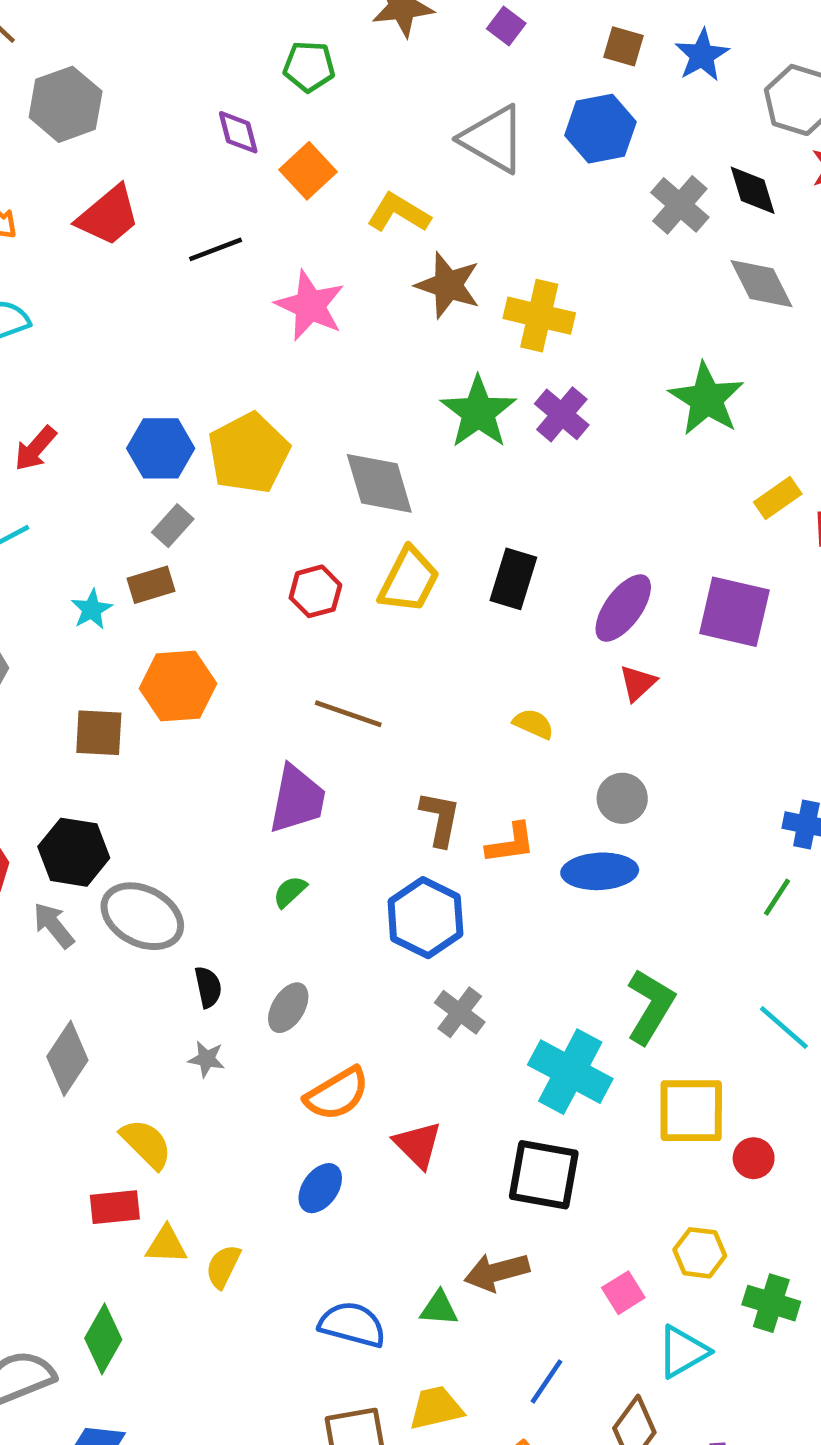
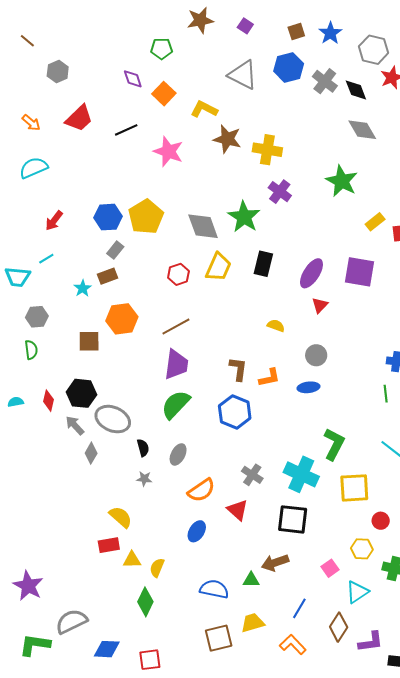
brown square: (623, 46) -> (296, 31), turned -30
gray hexagon: (66, 104) -> (58, 72), size x0.7
gray cross: (680, 205) -> (325, 81), moved
green star: (478, 412) -> (244, 217), moved
brown line: (348, 714) -> (176, 326), moved, turned -44
blue ellipse: (600, 871) -> (308, 387), size x0.7
green semicircle: (290, 892) -> (176, 404), size x2.0
green line: (777, 897) -> (386, 394), turned -36
gray cross: (460, 1012) -> (252, 475), moved
gray diamond: (67, 1058) -> (91, 453), moved, size x0.7
red circle: (754, 1158) -> (381, 521), moved
green diamond: (103, 1339) -> (145, 602), moved

